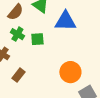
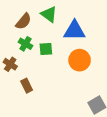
orange circle: (70, 72) -> (80, 60), moved
brown rectangle: (18, 75) -> (27, 86), turned -64

